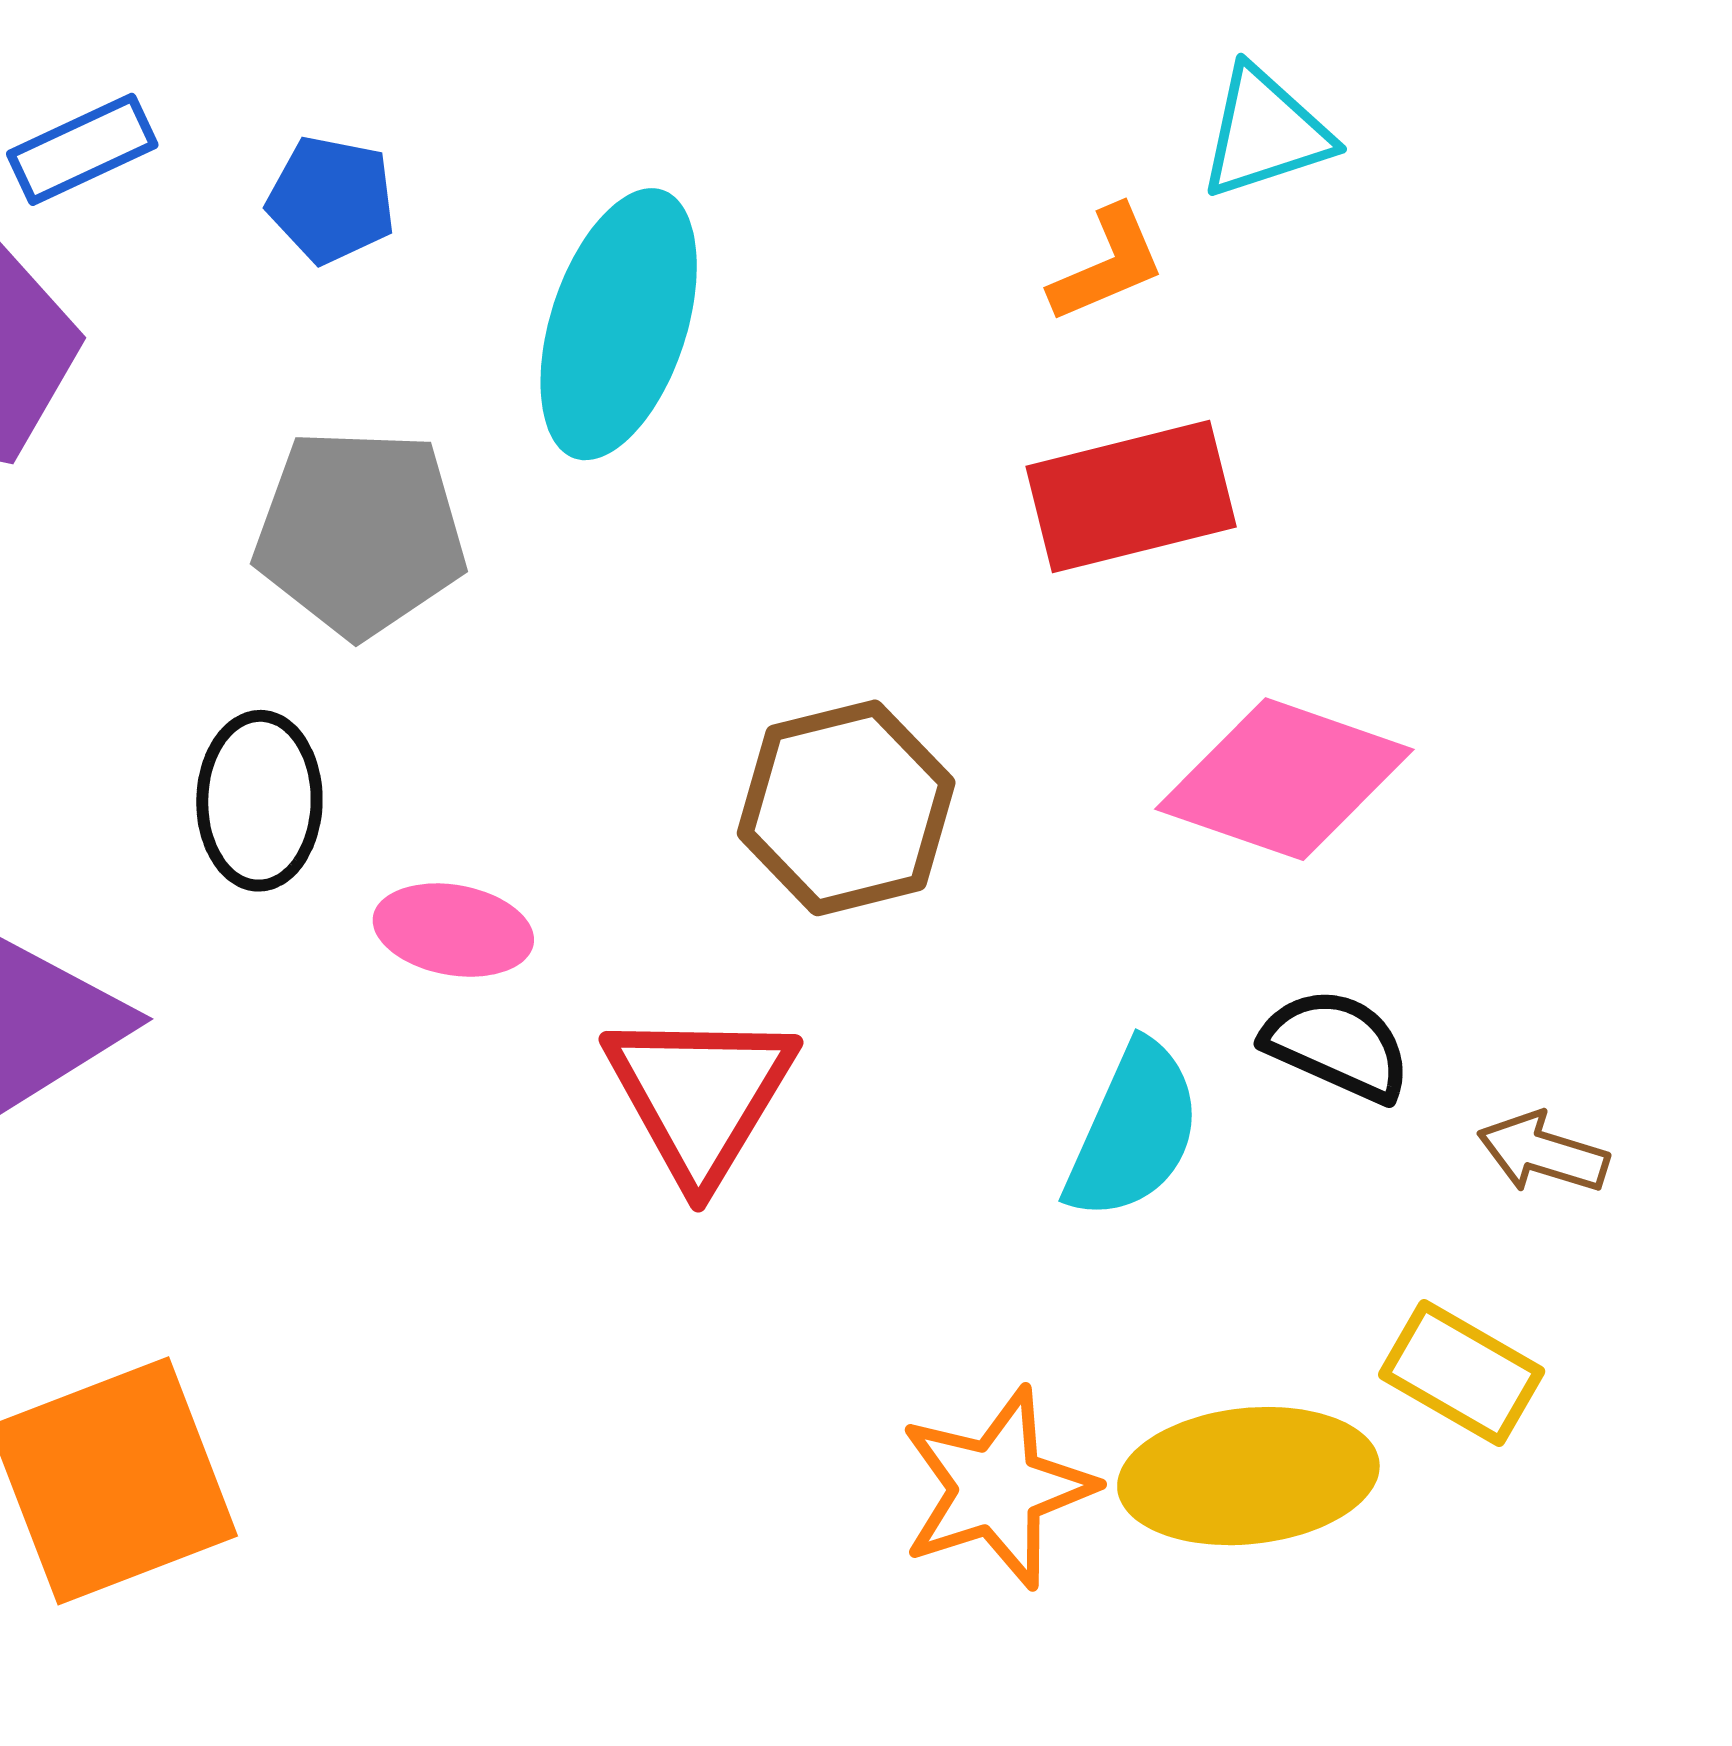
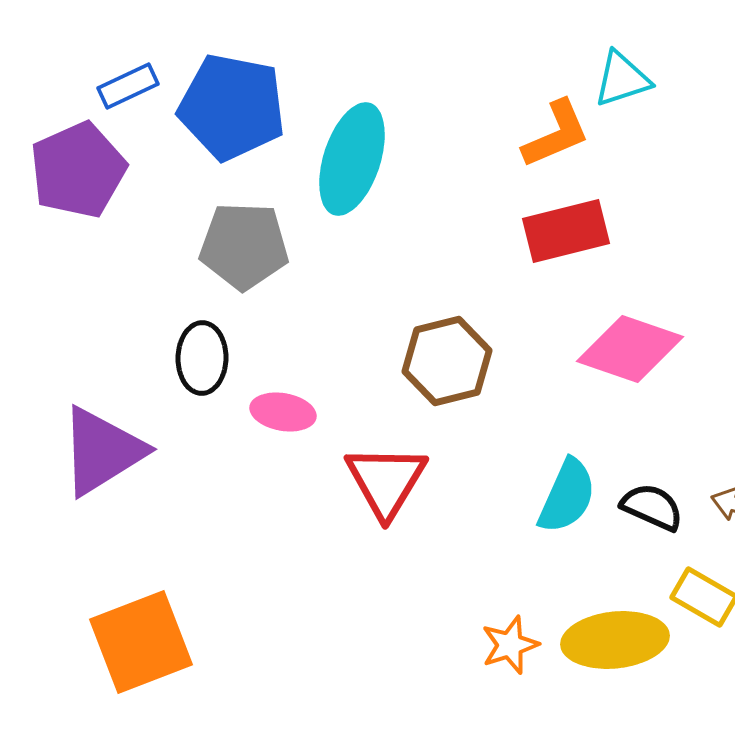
blue pentagon: (331, 200) -> (232, 107), size x2.0
orange L-shape: (1107, 264) -> (556, 134), size x1.4
black semicircle: (1337, 1045) -> (652, 507), moved
orange star: (997, 1488) -> (510, 645), size x0.7

